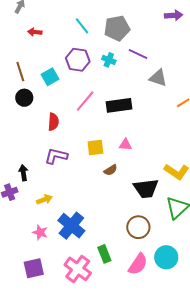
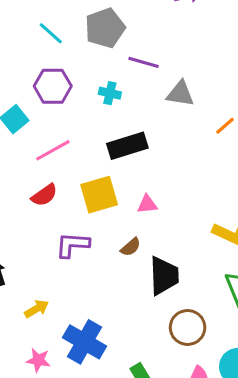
cyan cross: (109, 60) -> (110, 93), moved
pink line: (85, 101) -> (53, 150), moved, turned 30
red semicircle: (53, 122) -> (44, 195), moved, turned 60
yellow square: (95, 147) -> (99, 195), moved, size x1.4
purple L-shape: (56, 156) -> (72, 245), moved
black trapezoid: (146, 188) -> (164, 276), moved, turned -76

